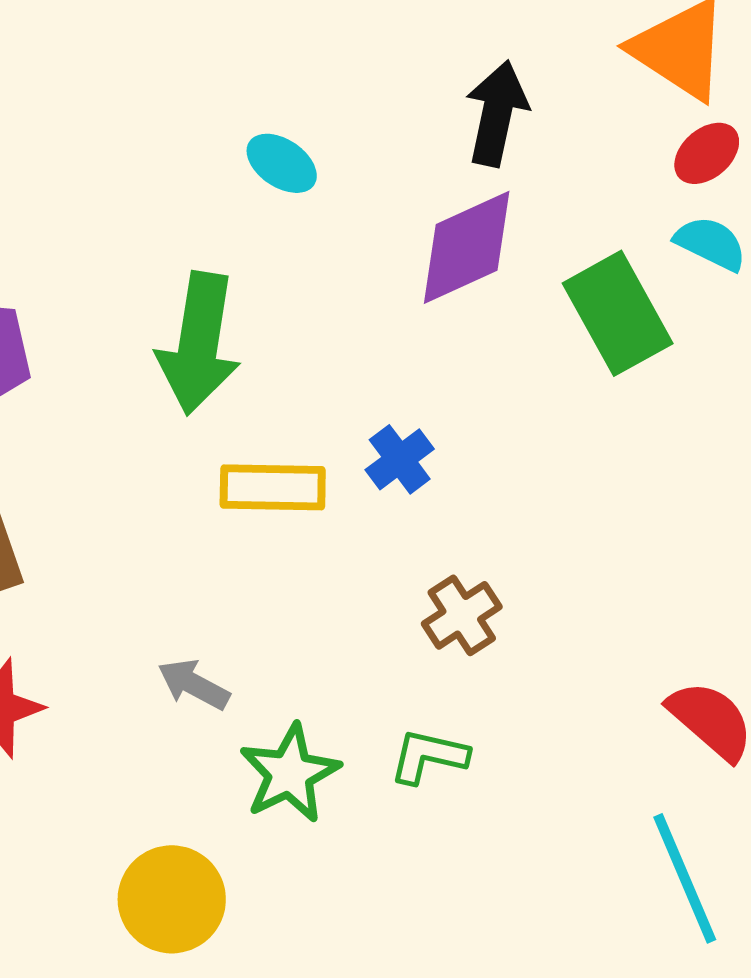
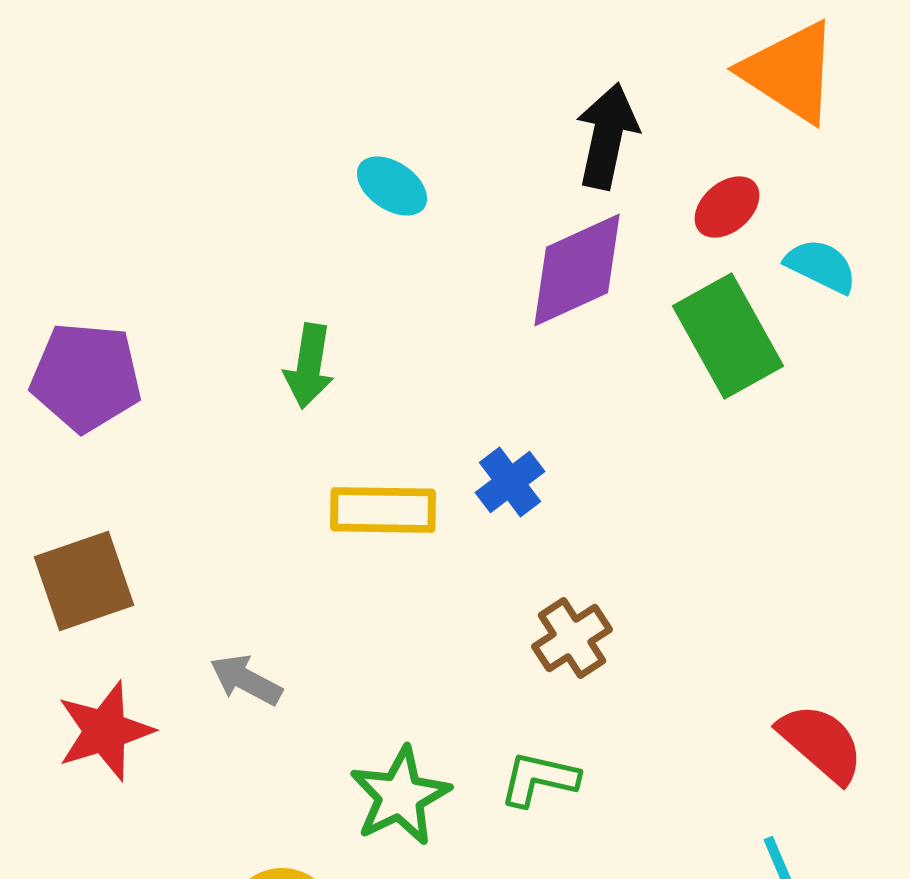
red ellipse: (707, 153) -> (727, 207), moved
green arrow: (199, 343) -> (309, 366), size x0.6
gray arrow: (194, 684) -> (246, 680), moved

